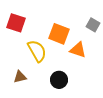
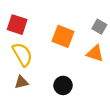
orange triangle: (78, 50) -> (95, 53), moved
yellow semicircle: (37, 51) -> (22, 54), moved

